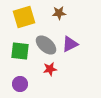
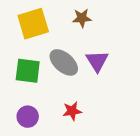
purple triangle: (70, 44) -> (97, 61), turned -36
red star: (50, 69) -> (72, 111), moved

